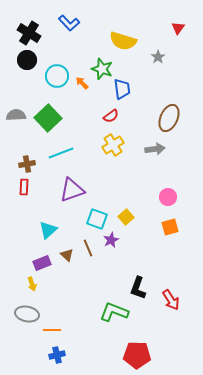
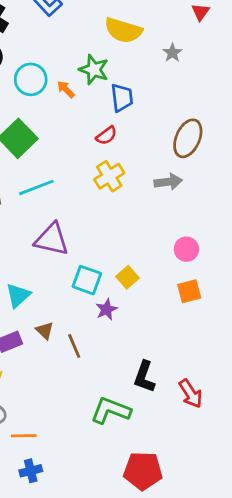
purple triangle: (72, 190) -> (52, 239), turned 32
brown line: (88, 248) -> (74, 346), moved

